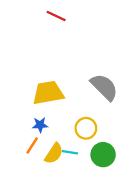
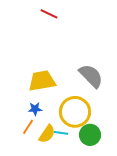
yellow circle: (86, 128) -> (75, 112), size x1.6

